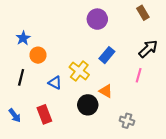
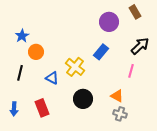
purple circle: (97, 19) -> (109, 22), moved
orange triangle: (106, 91) -> (117, 96), moved
blue arrow: (15, 115) -> (14, 109), turned 40

